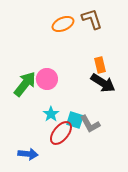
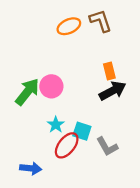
black arrow: (103, 83) -> (113, 91), turned -60
gray L-shape: (90, 124) -> (107, 146), moved

